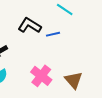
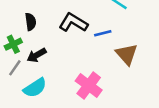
brown triangle: (74, 80) -> (127, 54), moved

